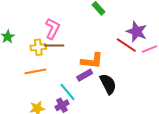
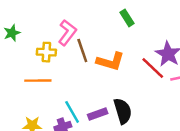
brown line: (54, 46) -> (82, 50), moved, turned 60
orange L-shape: (92, 61) -> (110, 61), moved
purple rectangle: (85, 75) -> (98, 114), moved

